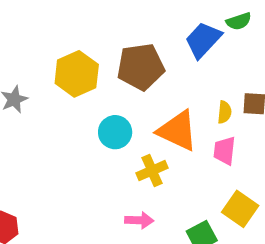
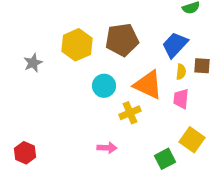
blue trapezoid: (203, 40) -> (175, 45), moved
pink arrow: (139, 220) -> (107, 148), moved

